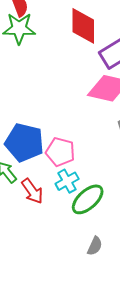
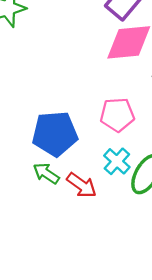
pink pentagon: (60, 152) -> (117, 115), moved

